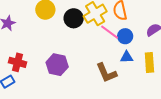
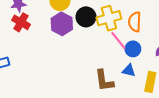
red cross: (17, 62) -> (21, 22), moved
purple hexagon: (57, 65) -> (62, 24), moved

